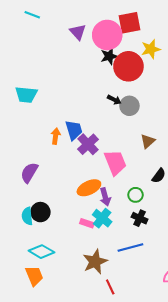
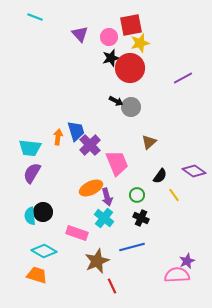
pink circle: (107, 35) -> (109, 37), size x0.6
yellow star: (151, 49) -> (140, 43), moved
cyan trapezoid: (26, 95) -> (30, 148), moved
pink rectangle: (87, 223) -> (77, 233), moved, size x1.5
orange trapezoid: (34, 276) -> (37, 275), turned -50

